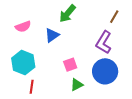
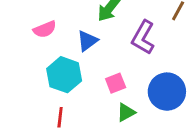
purple L-shape: (104, 42) -> (143, 37), moved
cyan hexagon: (23, 63) -> (64, 75), moved

